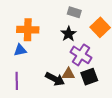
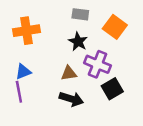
orange cross: (28, 30) -> (27, 31), moved
brown triangle: (68, 74) -> (69, 73), moved
purple line: (17, 81) -> (19, 92), moved

